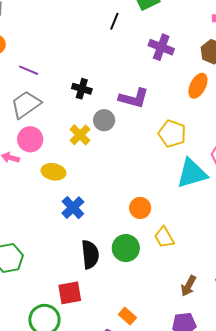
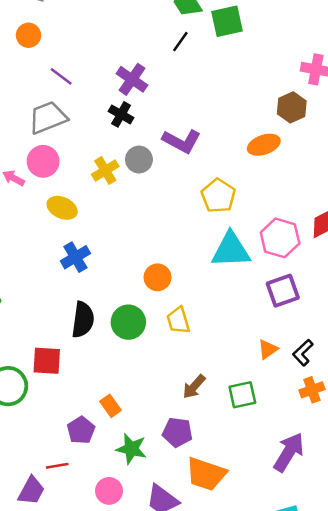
purple cross: (161, 47) -> (132, 79), moved
orange ellipse: (198, 86) -> (264, 145), turned 30

